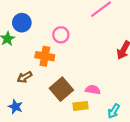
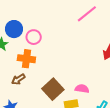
pink circle: (61, 35) -> (34, 37), moved
orange cross: (45, 56) -> (26, 59), moved

